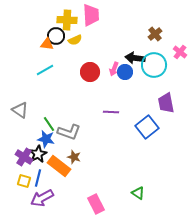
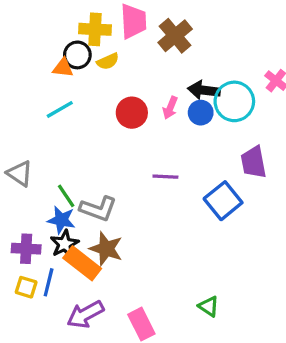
brown cross: (155, 34) -> (175, 36), moved, size x1.5
blue circle: (125, 72) -> (201, 113), moved
black star: (38, 154) -> (65, 244), moved
purple cross: (24, 157) -> (26, 249), turned -30
brown star: (74, 157) -> (106, 249), size x1.5
purple arrow: (42, 198) -> (85, 314), moved

